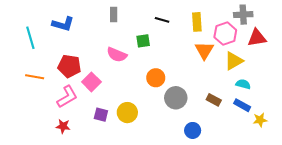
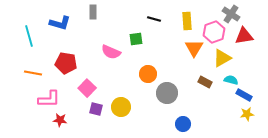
gray rectangle: (114, 15) -> (93, 12), moved
gray cross: (243, 15) -> (231, 14), turned 36
pink square: (91, 82) -> (87, 88), moved
pink L-shape: (67, 97) -> (49, 99), moved, turned 30
brown rectangle: (214, 100) -> (205, 82), moved
blue rectangle: (242, 105) -> (244, 95), moved

